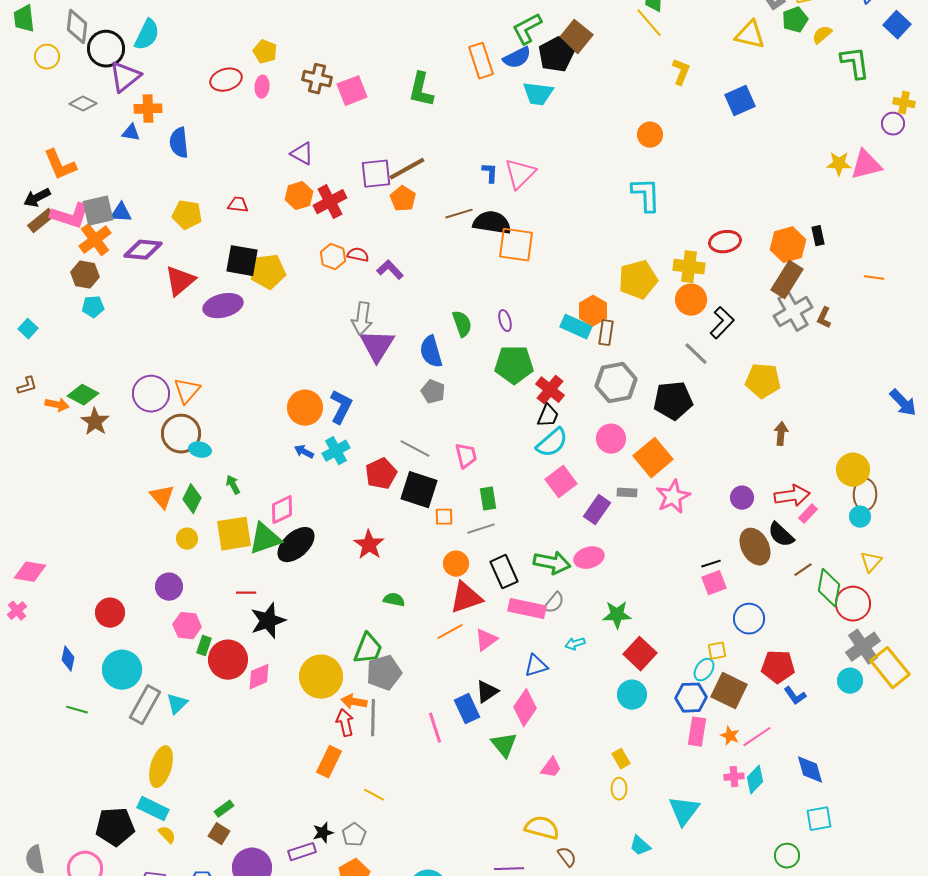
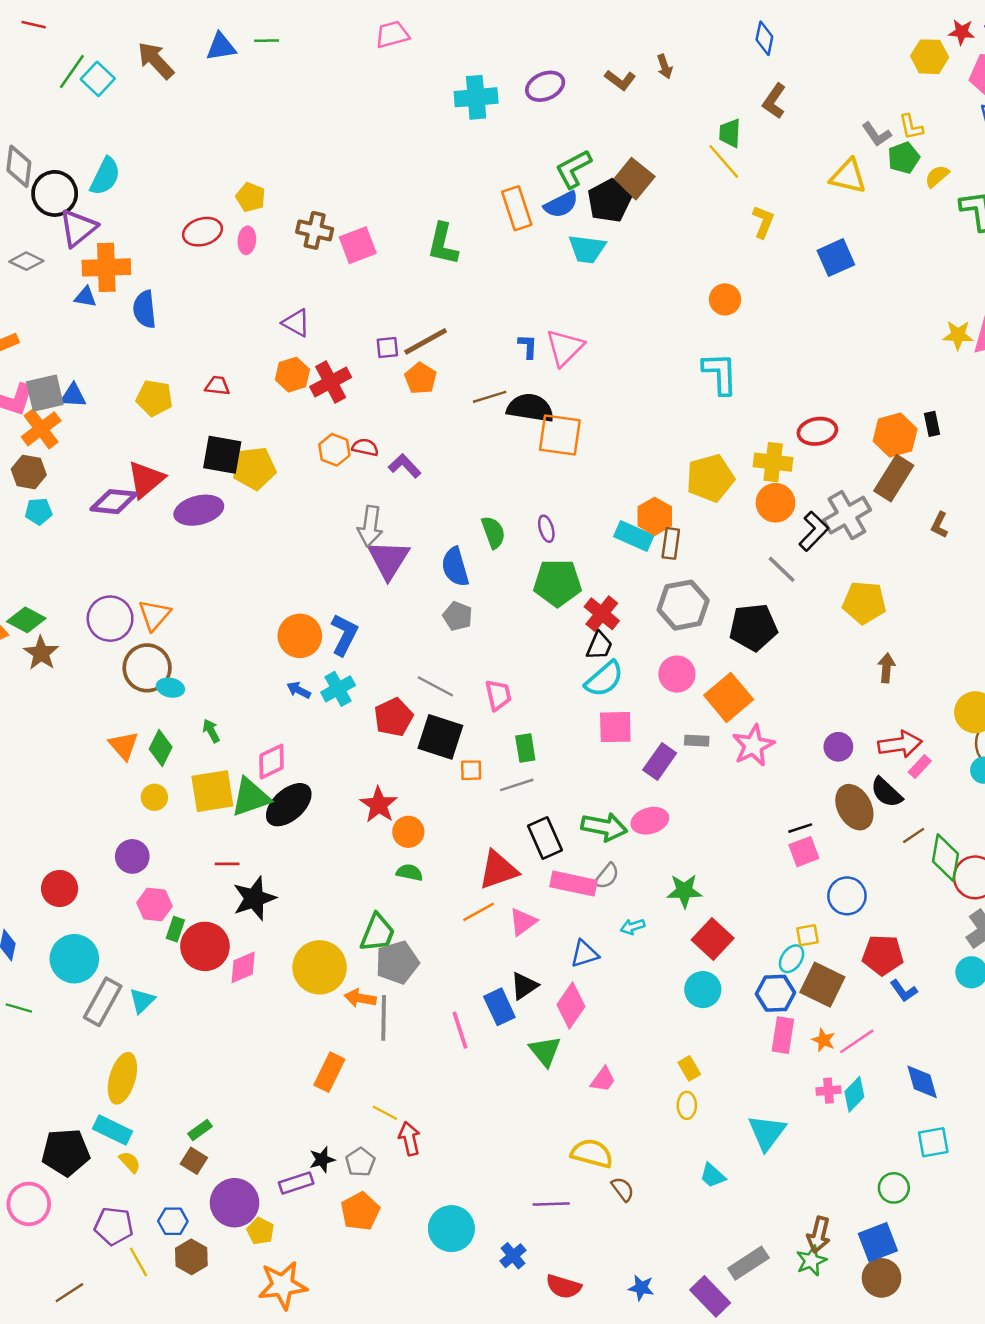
orange cross: (148, 109) -> (106, 267), size x1.4
purple square: (376, 174) -> (387, 348), size x0.6
purple diamond: (143, 250) -> (114, 502), moved
gray cross: (793, 312) -> (847, 515), moved
pink square: (561, 482) -> (615, 727), turned 36
orange circle: (456, 564) -> (408, 832), moved
red arrow: (345, 723) -> (410, 1139), moved

